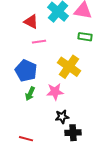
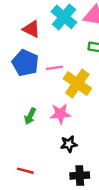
pink line: (39, 42) -> (54, 68), moved
blue pentagon: (26, 71) -> (25, 63), moved
black cross: (73, 133) -> (80, 175), moved

